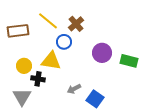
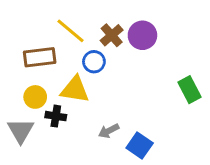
brown rectangle: (18, 31) -> (40, 57), moved
purple circle: (102, 53) -> (142, 35), moved
green rectangle: (129, 61) -> (189, 90), turned 48
gray triangle: (22, 97) -> (21, 131), moved

